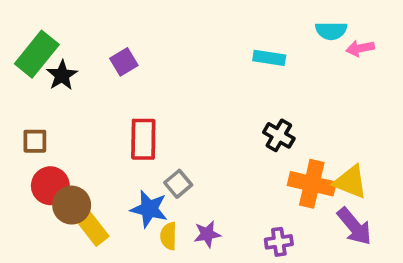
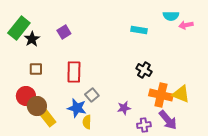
brown square: (35, 141) -> (36, 69), moved
purple arrow: (354, 226) -> (168, 120), moved
purple star: (207, 234) -> (124, 108), moved

